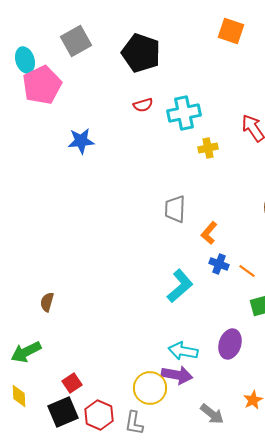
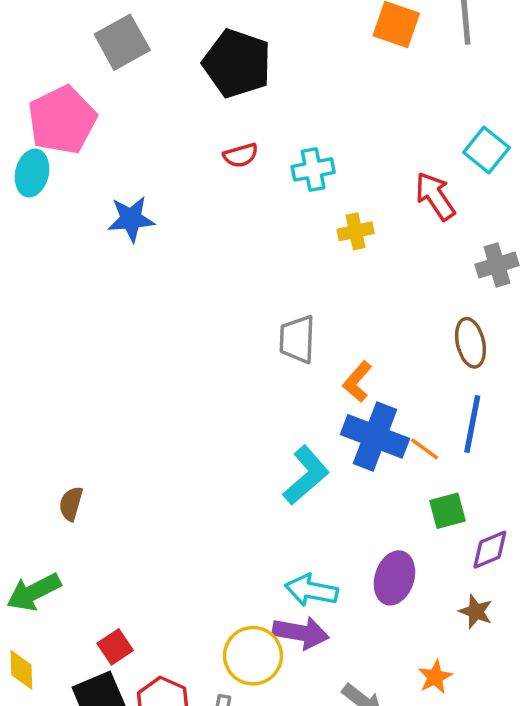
cyan ellipse: (25, 60) -> (32, 173), moved, turned 30
cyan cross: (184, 113) -> (313, 169), size x0.7
blue cross: (219, 264) -> (375, 436), size x1.8

